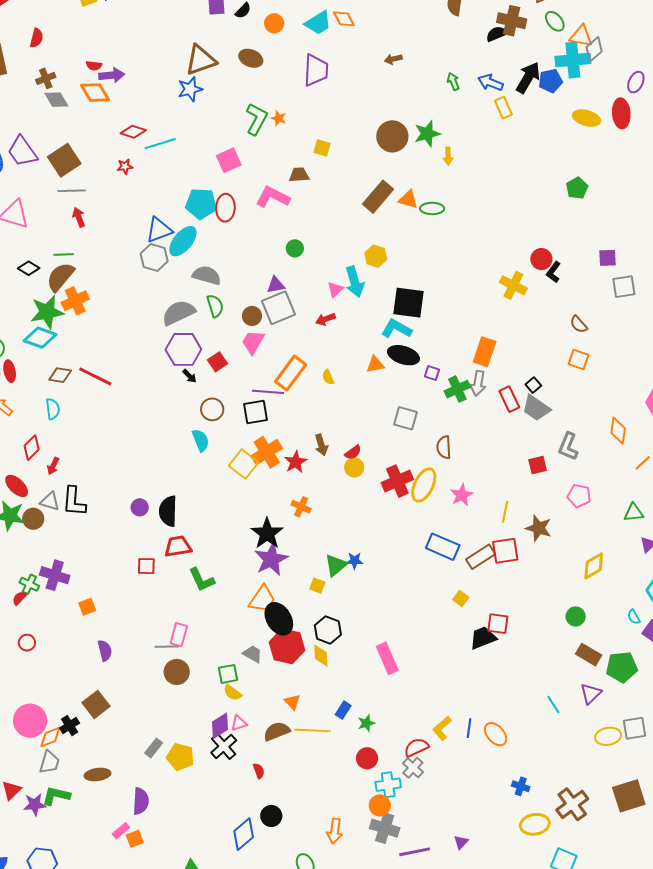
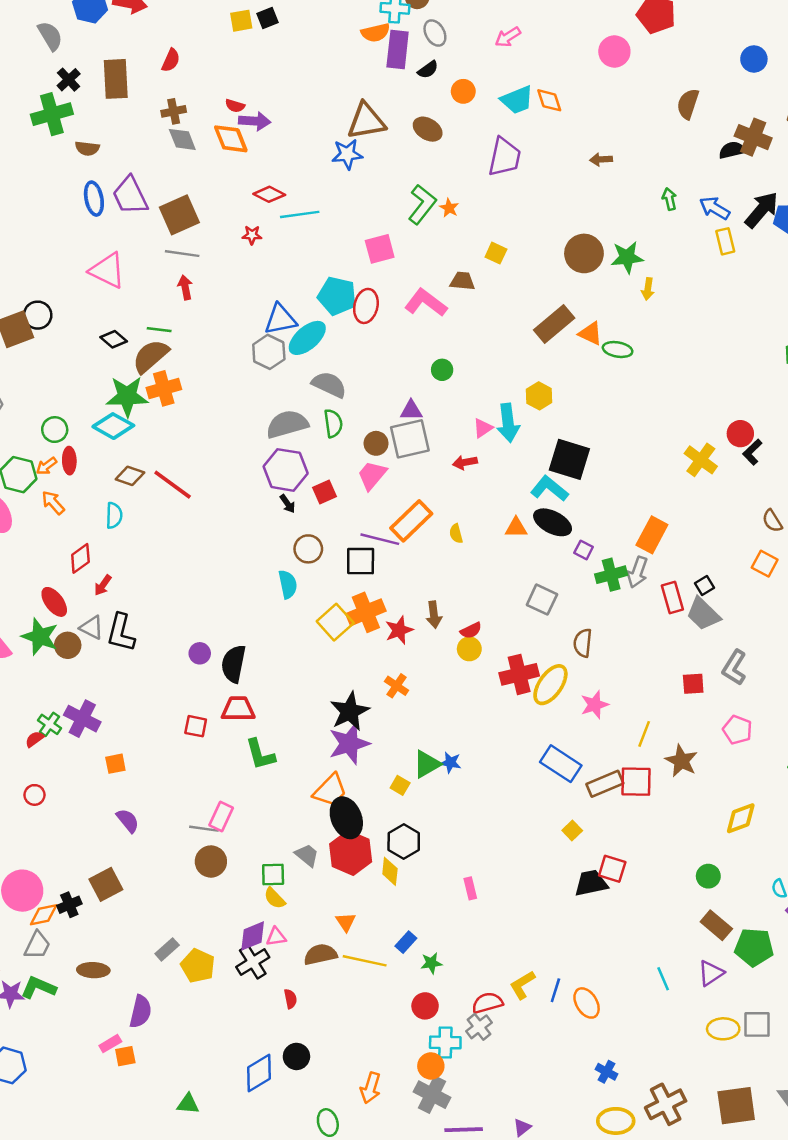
purple semicircle: (105, 651) -> (128, 821), turned -35
pink rectangle: (387, 658) -> (470, 888), size x0.6

